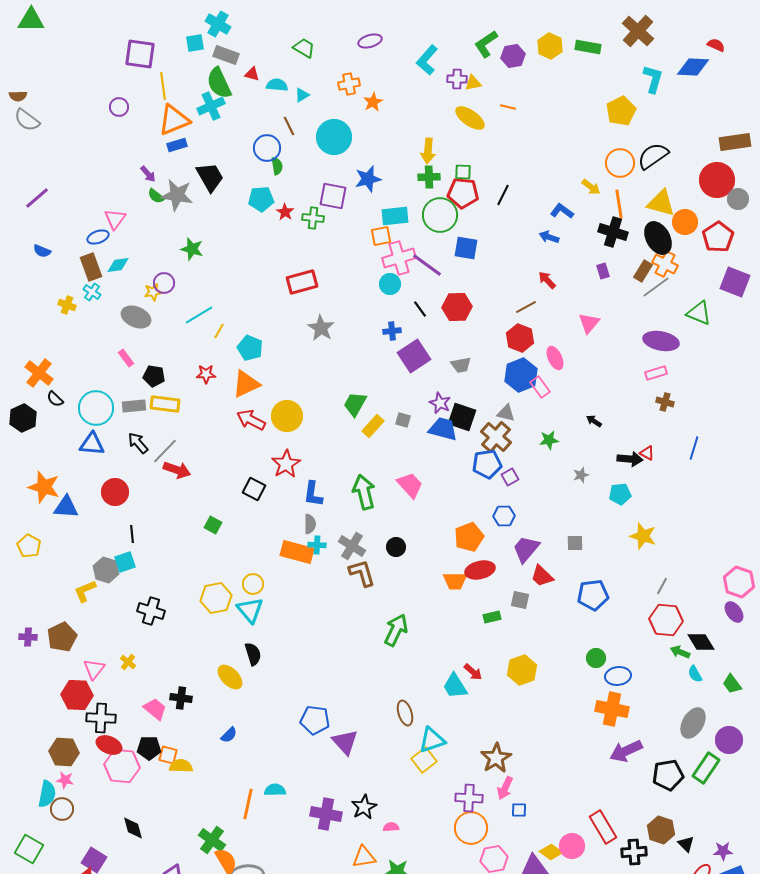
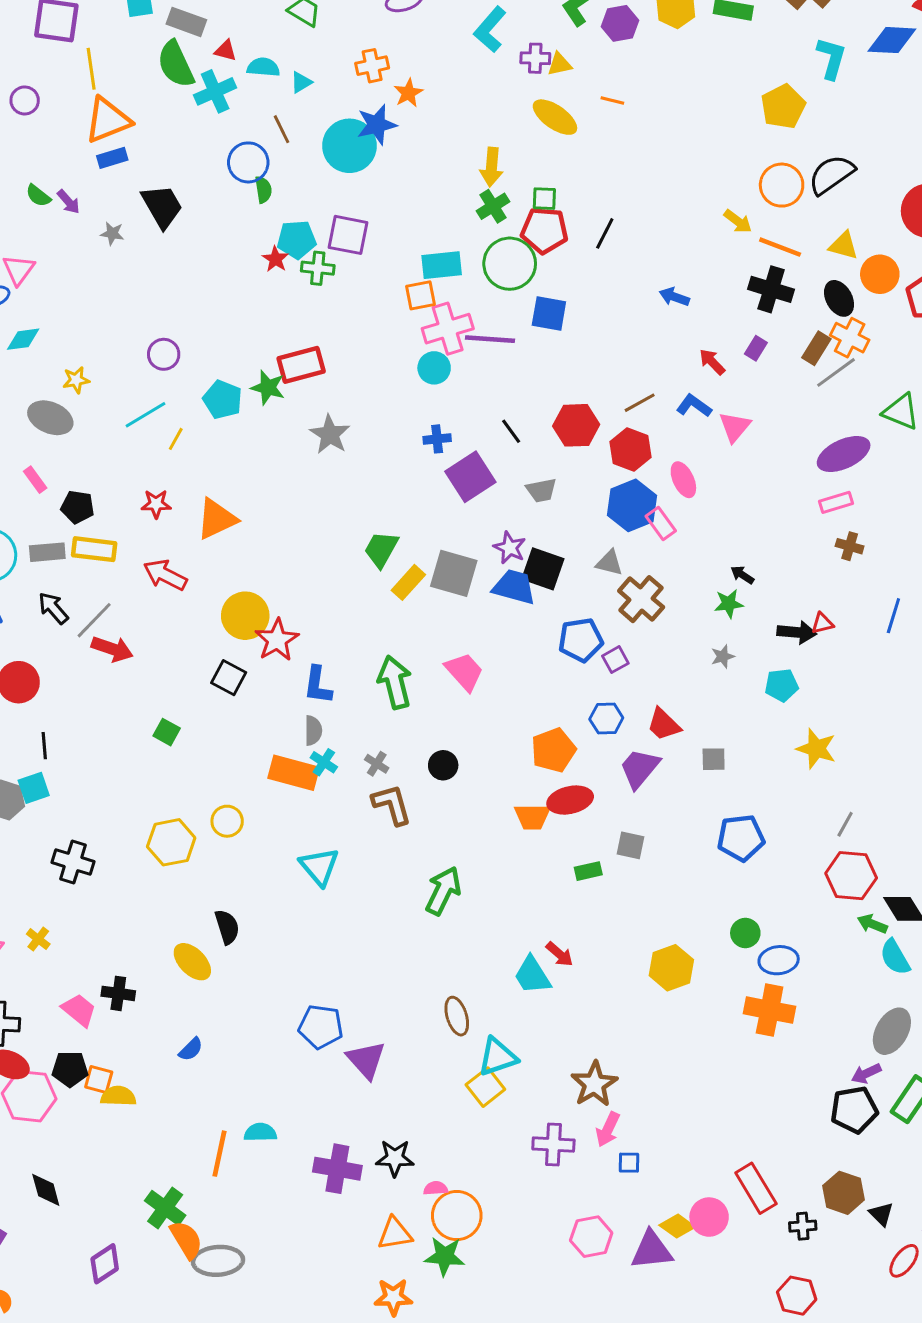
cyan cross: (211, 106) -> (215, 91), moved
green cross: (429, 177) -> (493, 206), turned -30
blue star: (368, 179) -> (377, 125), moved
gray star: (177, 195) -> (112, 233), size x0.5
green semicircle: (156, 196) -> (38, 196), moved
cyan pentagon: (261, 199) -> (297, 239), moved
yellow triangle: (661, 203) -> (844, 246), size x0.7
orange line: (619, 204) -> (780, 247), turned -60
blue L-shape: (562, 211) -> (694, 406), moved
black ellipse: (658, 238) -> (839, 298), size x0.7
green star: (192, 249) -> (268, 388), moved
purple line: (427, 265) -> (490, 339), turned -32
purple rectangle: (603, 271) -> (756, 348), turned 49
red arrow: (547, 280) -> (712, 362), moved
purple circle: (164, 283) -> (164, 354), moved
red hexagon: (457, 307) -> (576, 425), moved
black line: (420, 309) -> (511, 431), moved
purple ellipse: (661, 341) -> (844, 454), turned -36
cyan pentagon: (250, 348) -> (223, 400), moved
yellow circle: (287, 416) -> (245, 616), moved
red arrow: (251, 420) -> (165, 575), moved
gray square: (403, 420) -> (454, 573), size x2.0
brown cross: (496, 437) -> (641, 599), moved
green star: (549, 440) -> (729, 604), moved
red triangle: (647, 453) -> (822, 623), turned -42
cyan cross: (317, 545) -> (324, 762), turned 30
gray cross: (352, 546) -> (377, 764), size x0.6
red trapezoid: (542, 576) -> (664, 724), moved
cyan triangle: (250, 610) -> (319, 866), moved
yellow hexagon: (522, 670) -> (671, 968), moved
cyan semicircle: (695, 674) -> (895, 957), size x1.4
purple arrow: (626, 751) -> (866, 1073), moved, size x0.6
black star: (364, 807) -> (395, 1158), turned 30
orange circle: (471, 828) -> (457, 1216), moved
black cross: (634, 852) -> (803, 1226), size x0.7

